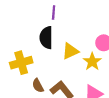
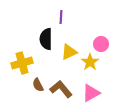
purple line: (54, 13) -> (61, 17), moved

